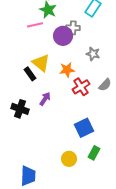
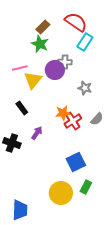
pink line: (35, 25) -> (20, 68), moved
yellow triangle: (41, 63) -> (33, 80), moved, turned 30
orange star: (67, 70) -> (63, 113), moved
yellow circle: (69, 159) -> (61, 193), size x1.5

